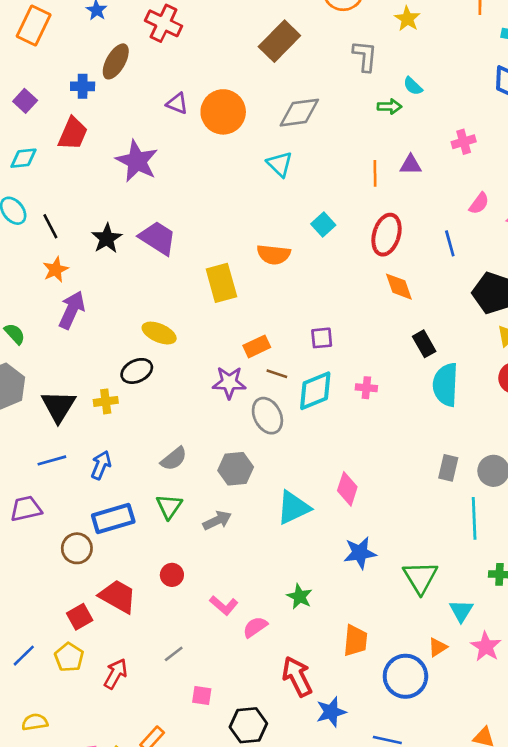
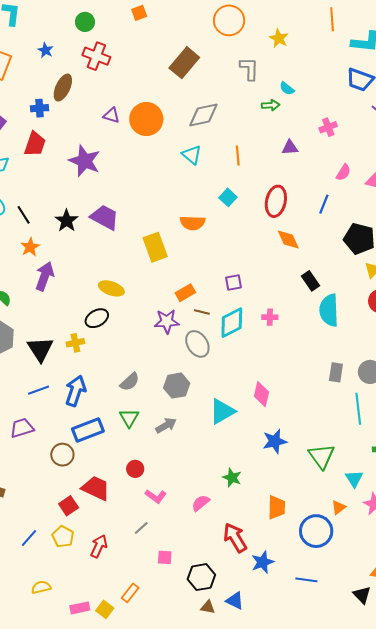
orange line: (375, 173) -> (238, 156), moved
blue line: (450, 243) -> (324, 204), turned 42
blue arrow: (101, 465) -> (76, 391), size x1.4
pink L-shape: (224, 605) -> (156, 496), moved

